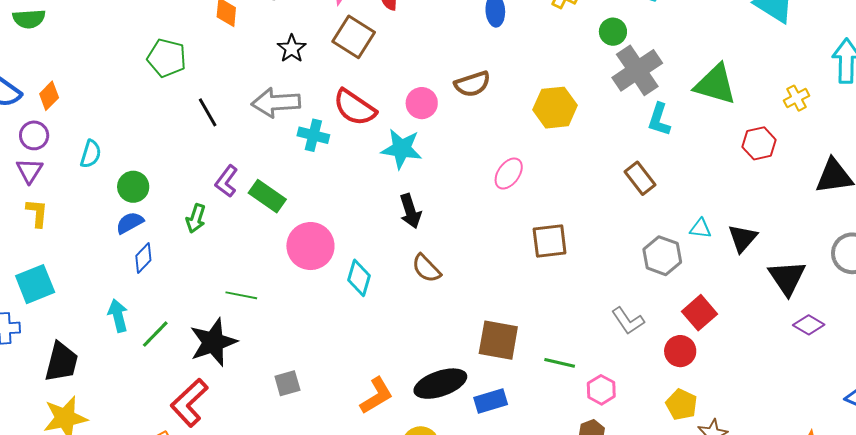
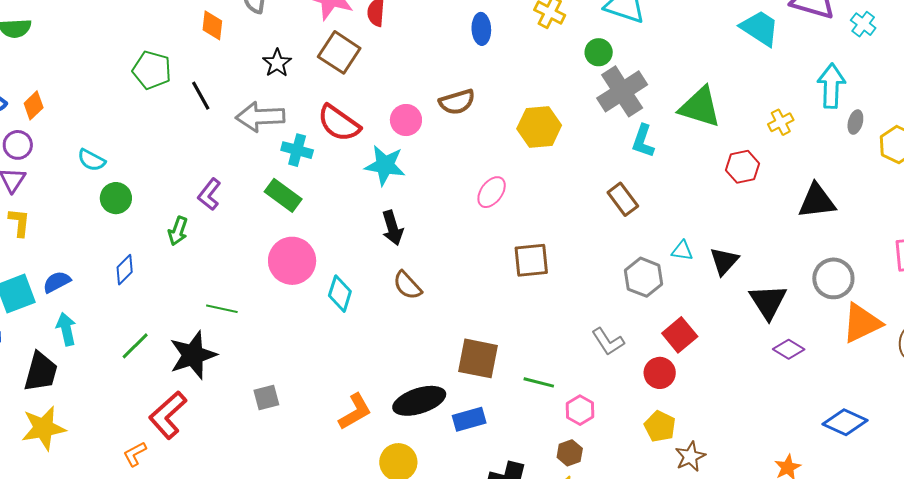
black line: (208, 112) -> (201, 96), moved
cyan semicircle: (91, 154) -> (92, 160), moved, turned 100
green rectangle: (267, 196) -> (283, 195), moved
blue semicircle: (130, 223) -> (57, 282), moved
cyan arrow: (118, 316) -> (66, 329), moved

